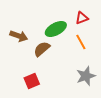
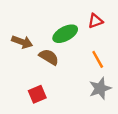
orange line: (81, 42) -> (98, 59), moved
brown semicircle: (42, 49) -> (49, 57), turned 72

